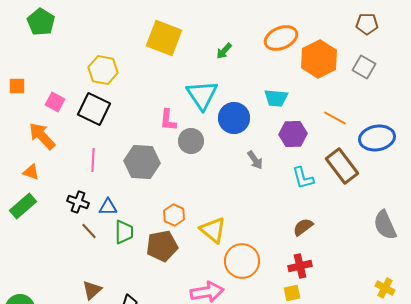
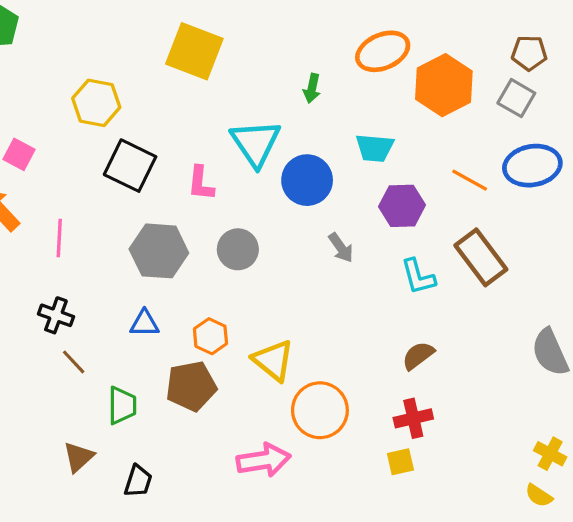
brown pentagon: (367, 24) -> (529, 53), moved
green arrow: (224, 51) -> (312, 88), moved, turned -30
black square: (94, 109) -> (130, 166), moved
blue ellipse: (377, 138) -> (532, 166), moved
gray circle: (191, 141) -> (238, 249), moved
pink line: (93, 160) -> (59, 238), moved
blue triangle: (108, 207) -> (144, 323), moved
green trapezoid: (124, 232) -> (122, 405), moved

